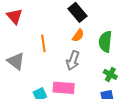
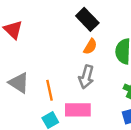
orange line: (43, 43) -> (50, 90), moved

